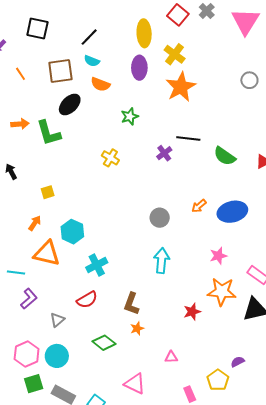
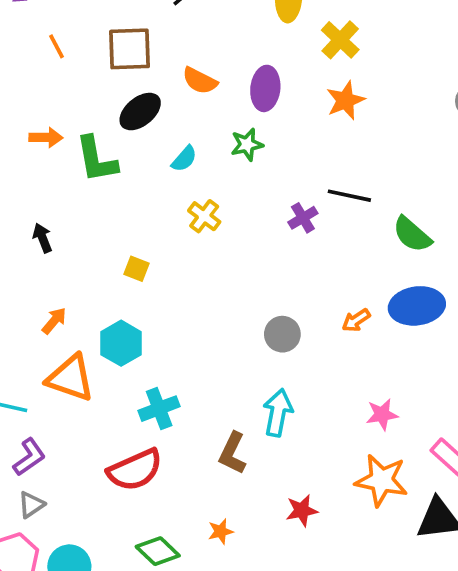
cyan semicircle: (92, 61) -> (184, 159), moved, turned -77
purple ellipse: (139, 68) -> (265, 88), moved
orange star: (181, 87) -> (345, 100), size x0.7
black arrow: (11, 172) -> (42, 238), moved
yellow square: (48, 192) -> (136, 269), moved, turned 32
blue ellipse: (232, 212) -> (417, 306), moved
red semicircle: (87, 300) -> (135, 470), size x1.4
brown L-shape: (131, 304) -> (232, 453), moved
red star: (192, 312) -> (302, 510), moved
gray triangle: (57, 320) -> (31, 505), moved

